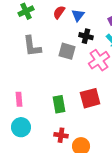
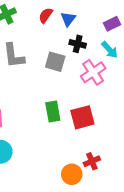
green rectangle: (59, 104) -> (53, 111), moved
red cross: (61, 135) -> (92, 161), moved, turned -32

